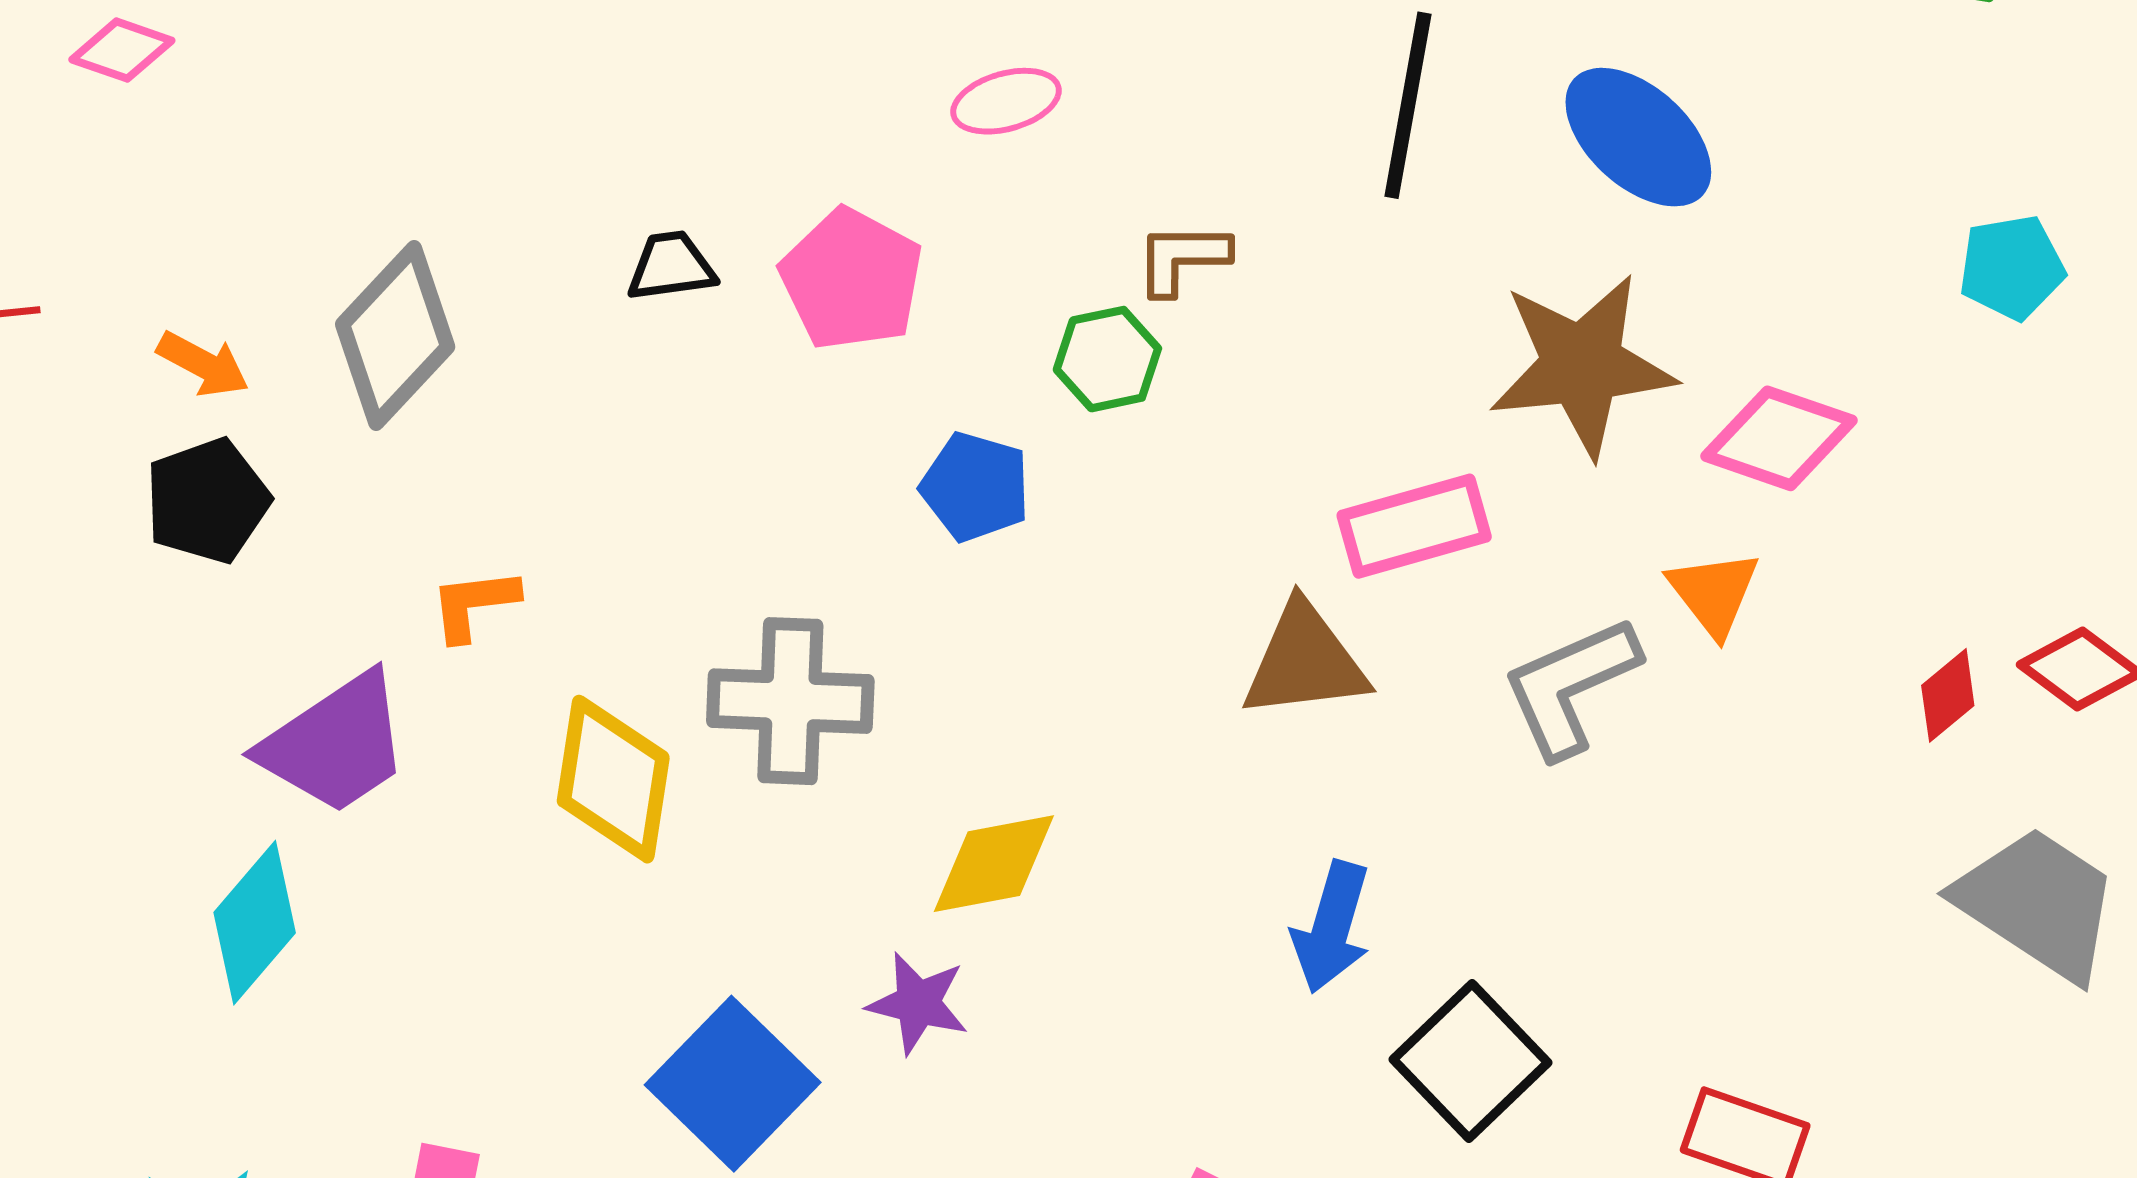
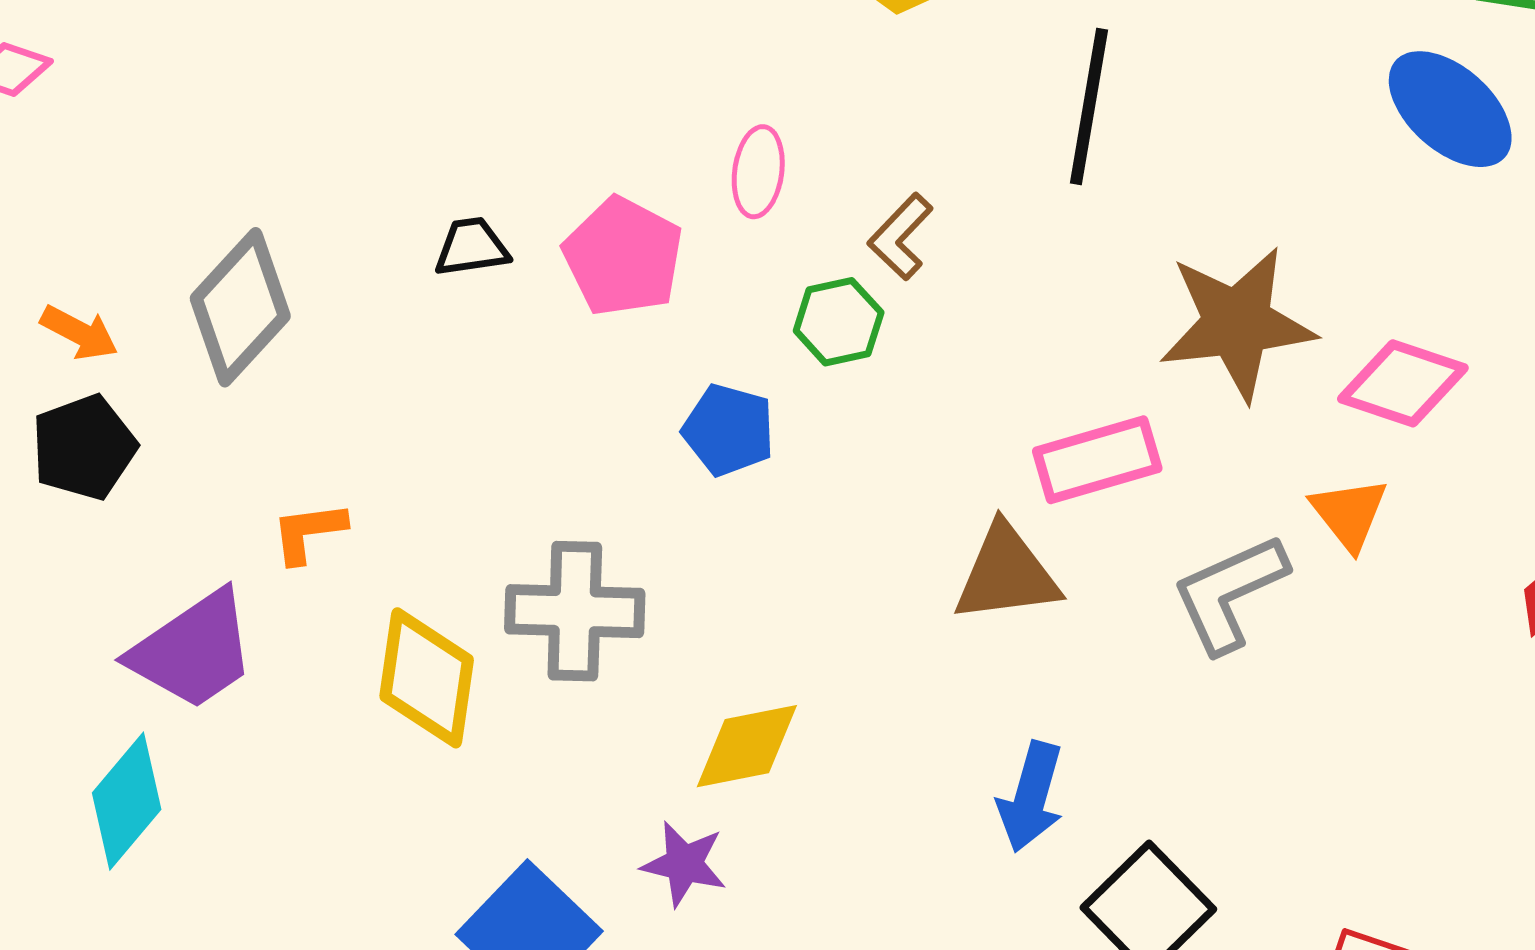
pink ellipse: (1006, 101) -> (758, 172), moved, turned -66
blue ellipse: (1638, 137) -> (1450, 109), moved
brown L-shape: (1182, 258) -> (901, 237), turned -46

